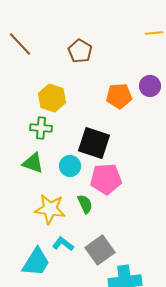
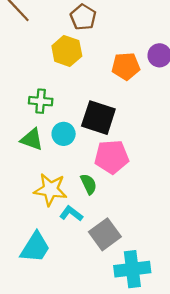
yellow hexagon: (52, 98) -> (67, 51), moved
cyan circle: (70, 166) -> (64, 134), moved
cyan L-shape: (63, 244) -> (71, 214), moved

